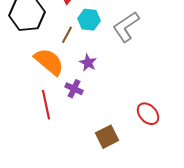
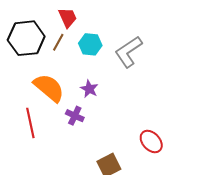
brown line: (67, 35) -> (58, 42), moved
red line: (46, 105) -> (30, 123), moved

